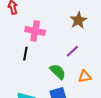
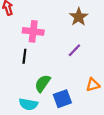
green semicircle: (58, 72) -> (43, 83), moved, turned -96
orange triangle: (85, 77) -> (93, 85), moved

